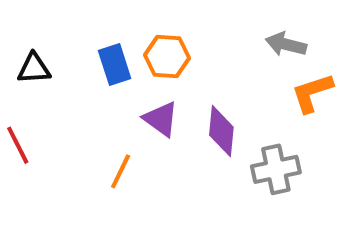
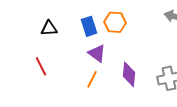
purple triangle: (161, 119) -> (97, 53), moved
purple diamond: (221, 131) -> (129, 74), moved

